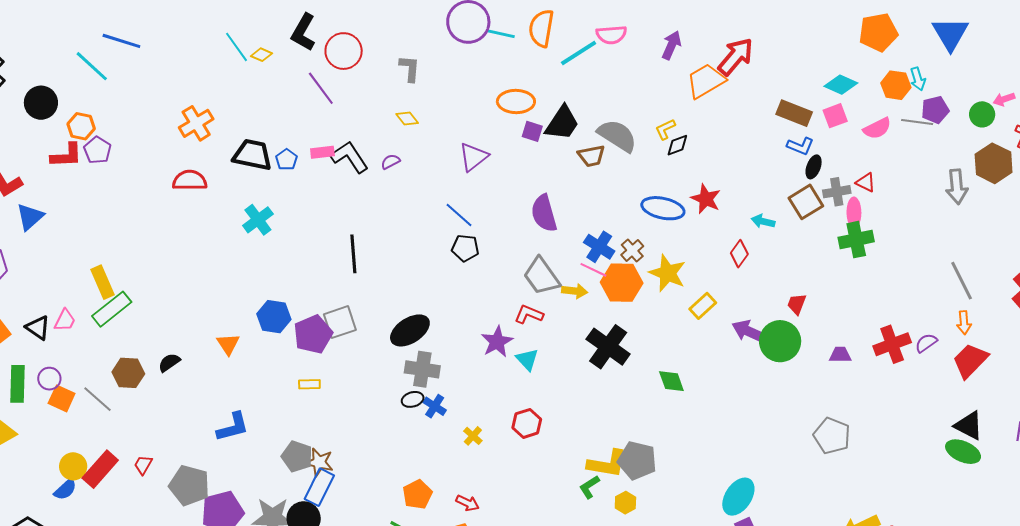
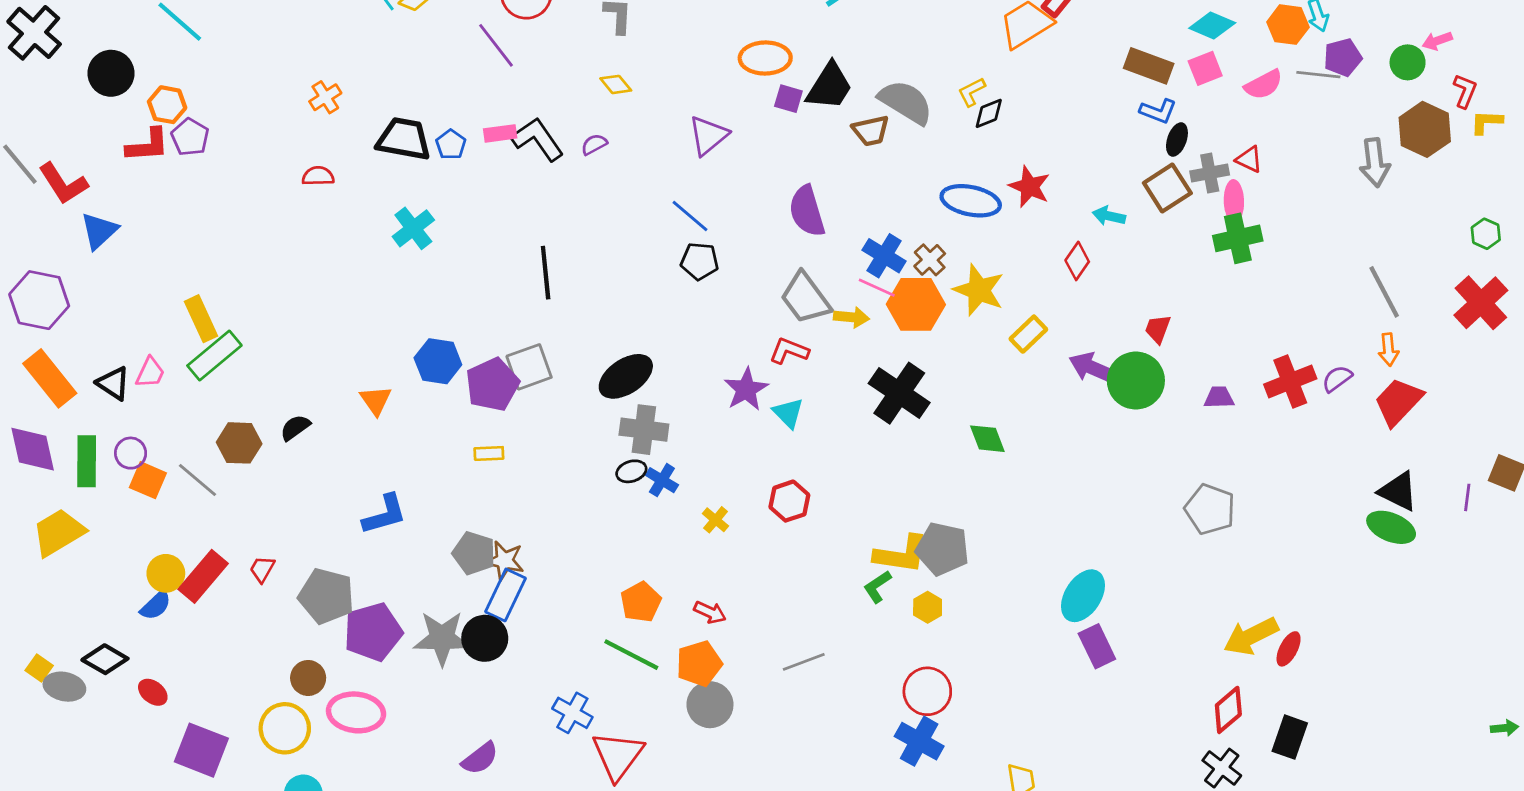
orange cross: (196, 123) -> (325, 97), size x0.7
red semicircle: (190, 180) -> (318, 176), size x0.7

